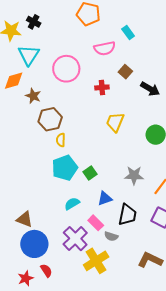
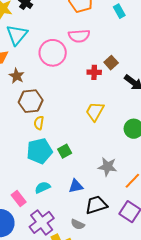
cyan rectangle: (128, 33) -> (119, 11), moved
pink semicircle: (105, 48) -> (79, 36), moved
red cross: (102, 87) -> (94, 72), moved
green square: (90, 173) -> (65, 151), moved
black trapezoid: (127, 215) -> (96, 205), turned -125
pink rectangle: (96, 223) -> (19, 198), moved

